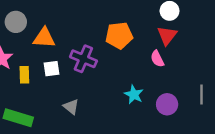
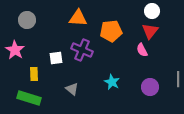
orange triangle: (44, 38) -> (78, 18), moved
yellow rectangle: (24, 75) -> (34, 74), moved
cyan star: (134, 94) -> (112, 82), moved

